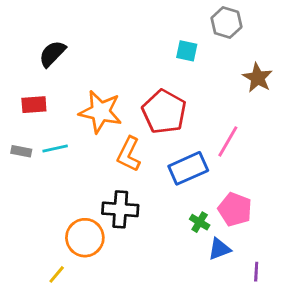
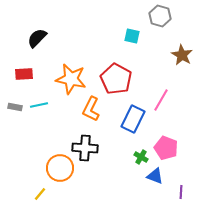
blue rectangle: (188, 168) -> (133, 119), turned -40
blue triangle: (219, 249) -> (155, 176), turned 42

